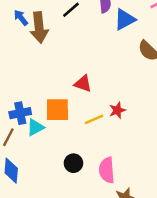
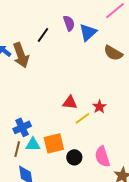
red triangle: (83, 84) -> (70, 103), moved
orange square: (57, 110) -> (54, 143), moved
cyan triangle: (35, 127) -> (33, 144), moved, turned 42

